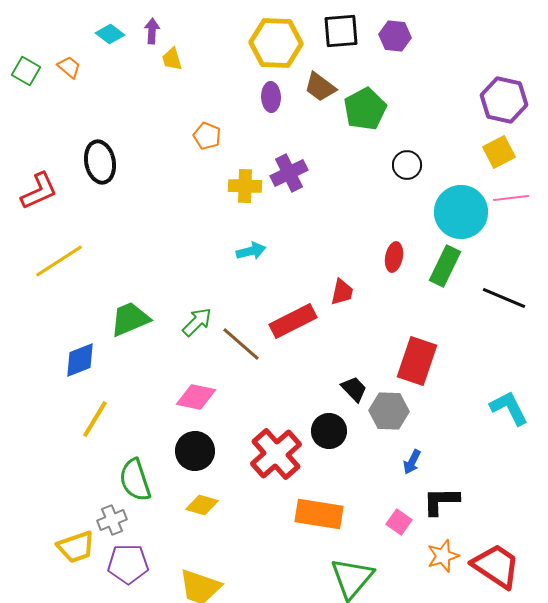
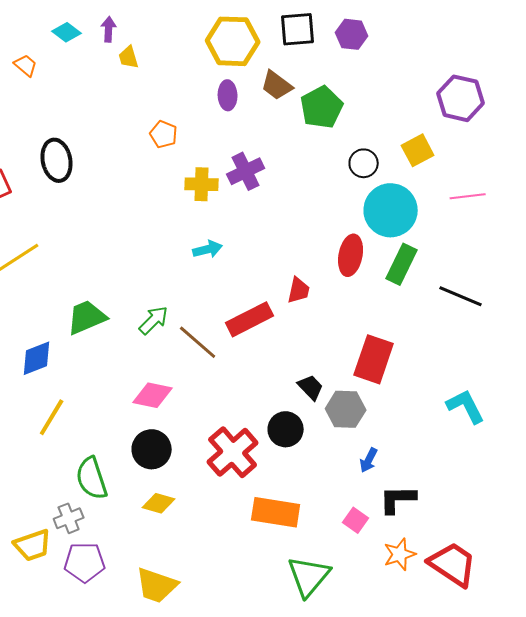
yellow square: (499, 152) -> (418, 150), moved
cyan circle: (461, 212) -> (391, 210), moved
red ellipse: (394, 257) -> (351, 255), size x1.4

